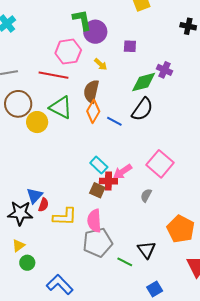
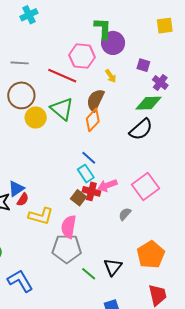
purple cross: (164, 70) -> (160, 82), moved
blue line: (114, 121) -> (89, 158), moved

